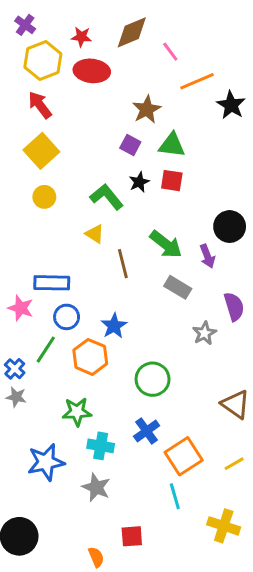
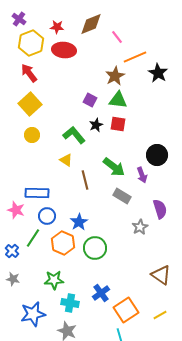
brown star: (147, 109) -> (115, 76), moved
green circle: (153, 379) -> (95, 248), moved
gray star: (16, 397) -> (13, 279), moved

